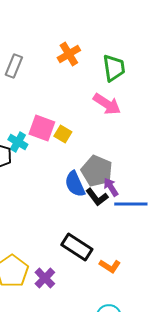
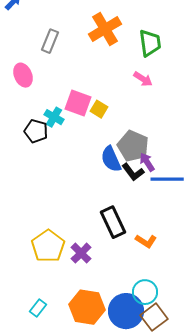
orange cross: (69, 54) -> (105, 29), size x1.4
pink arrow: (107, 104) -> (143, 79), size x0.7
black rectangle: (77, 247) -> (113, 222), turned 32

